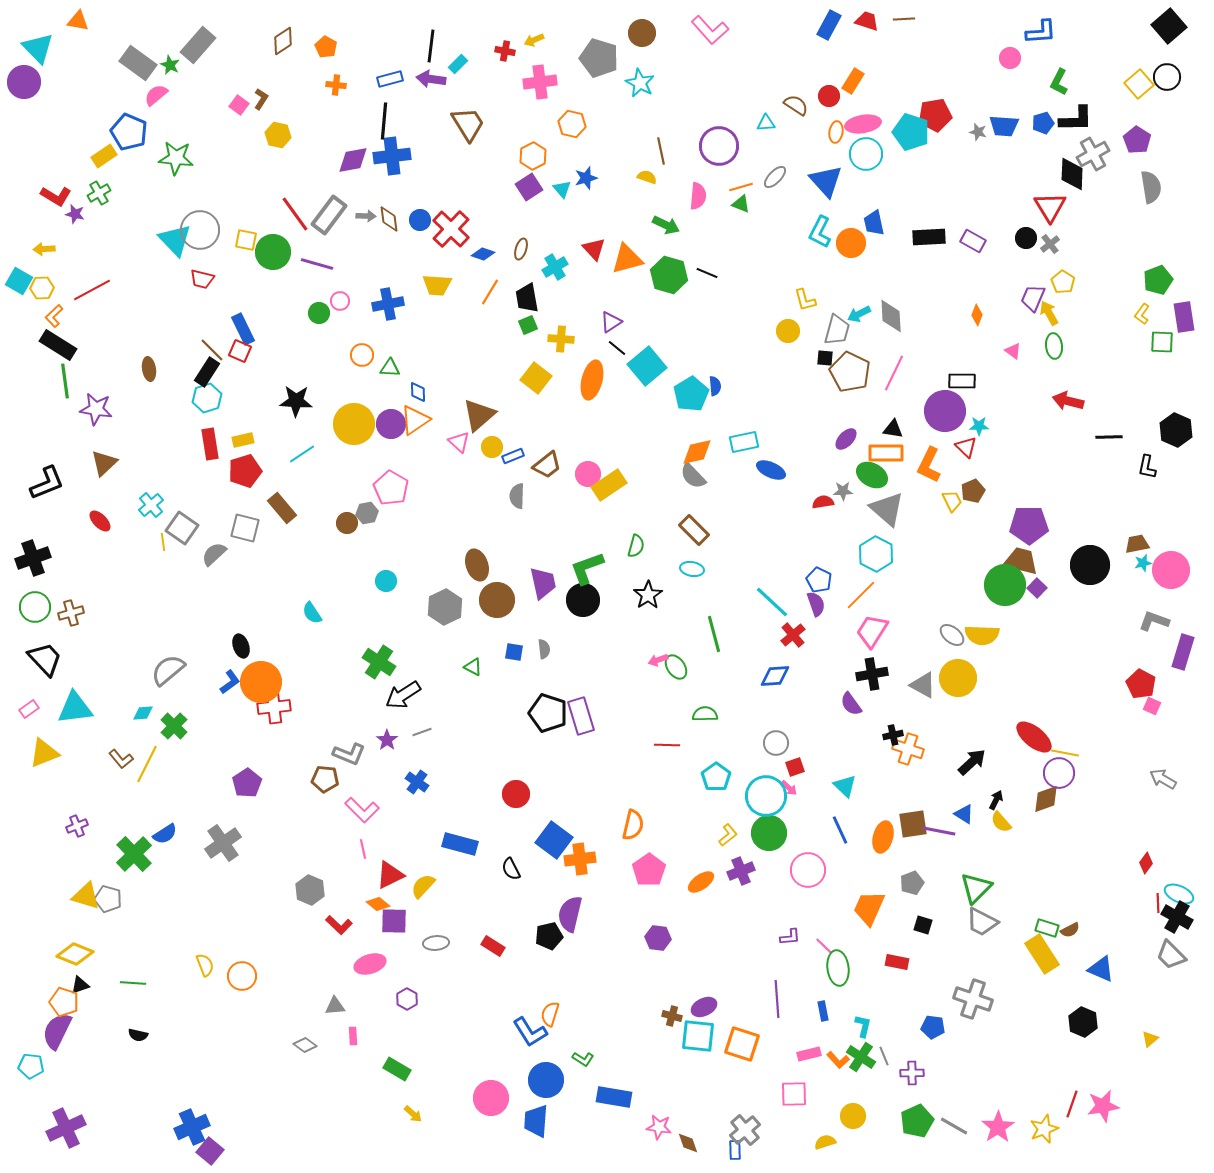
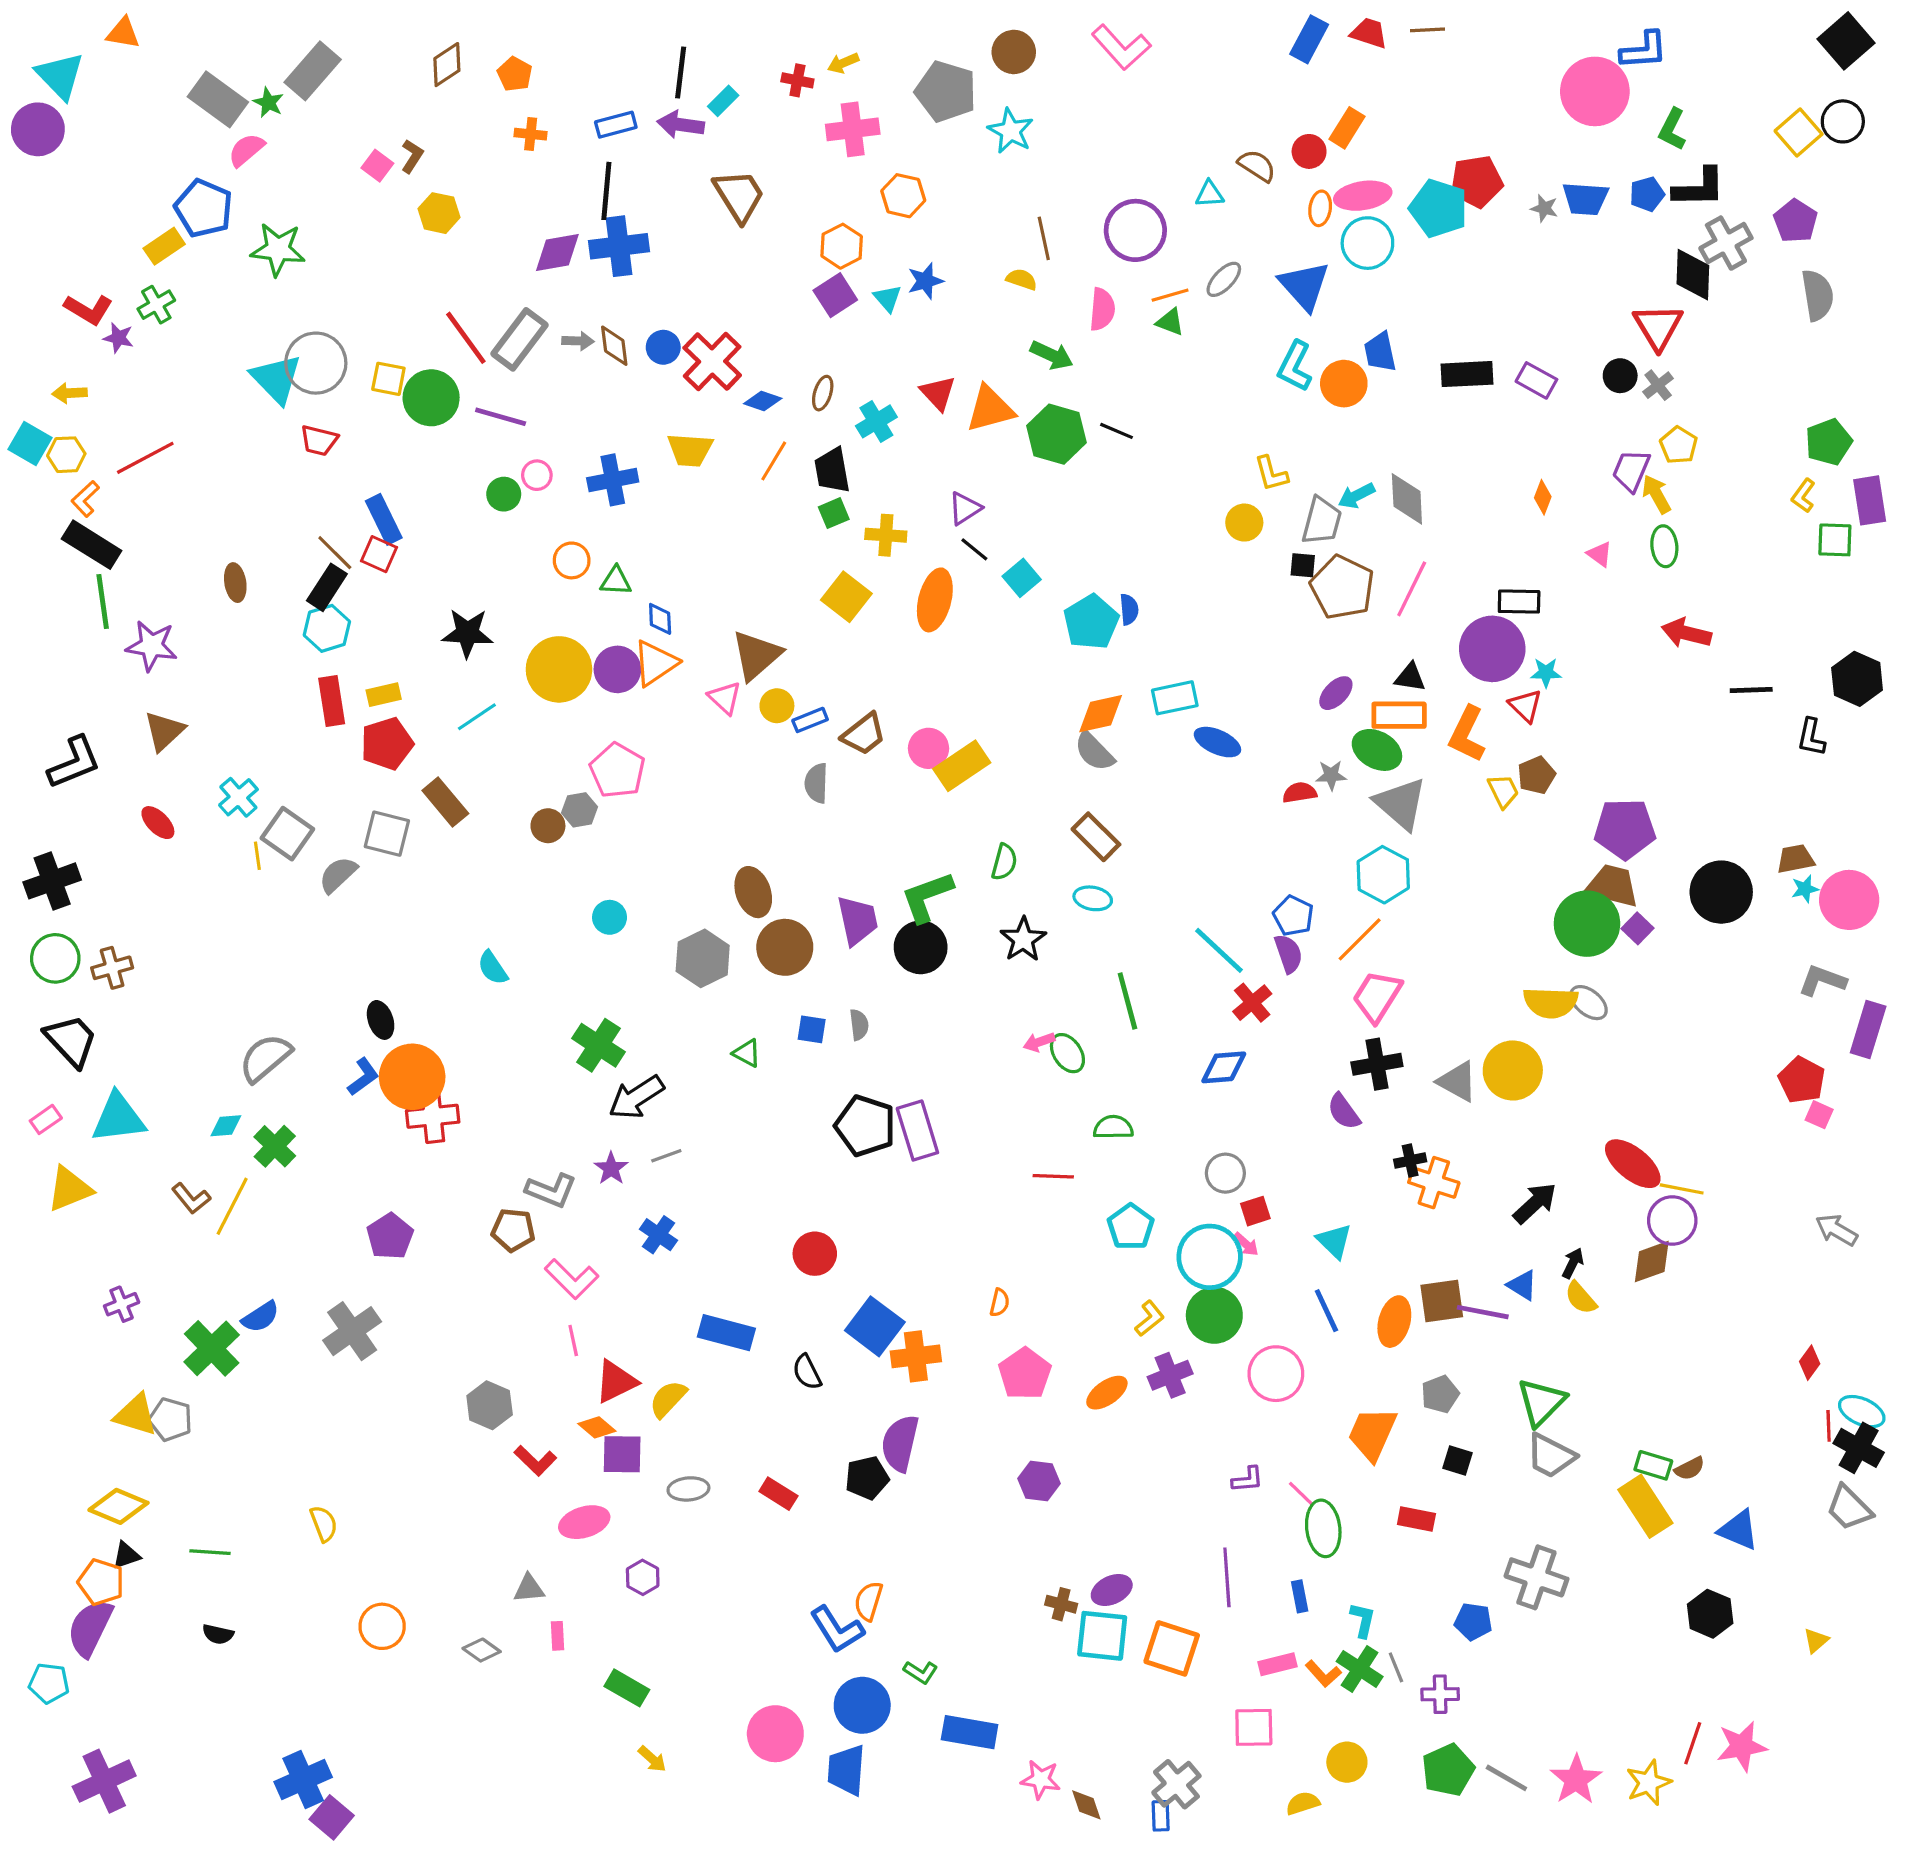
pink circle: (1010, 58) -> (1595, 91), size x2.0
cyan square: (647, 366) -> (1022, 578), size x0.6
gray ellipse: (952, 635) -> (1589, 1003), moved
orange semicircle: (633, 825) -> (1000, 1303), size x0.6
orange circle: (242, 976) -> (382, 1626), moved

